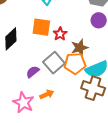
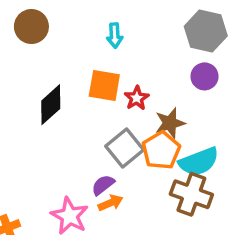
orange pentagon: (75, 63) -> (161, 150), turned -30
purple semicircle: (33, 72) -> (103, 185), moved

